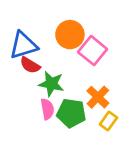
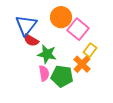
blue triangle: (23, 45) -> (26, 25), turned -35
yellow rectangle: (108, 121) -> (90, 50), moved

